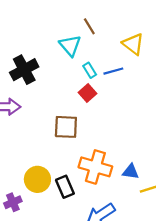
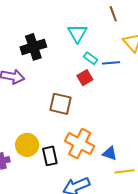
brown line: (89, 26) -> (113, 14), moved
cyan rectangle: (90, 70) -> (90, 58), turned -32

